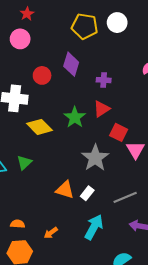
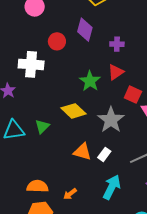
yellow diamond: (40, 127) -> (74, 111), moved
orange semicircle: (18, 224) -> (37, 186), size x1.5

